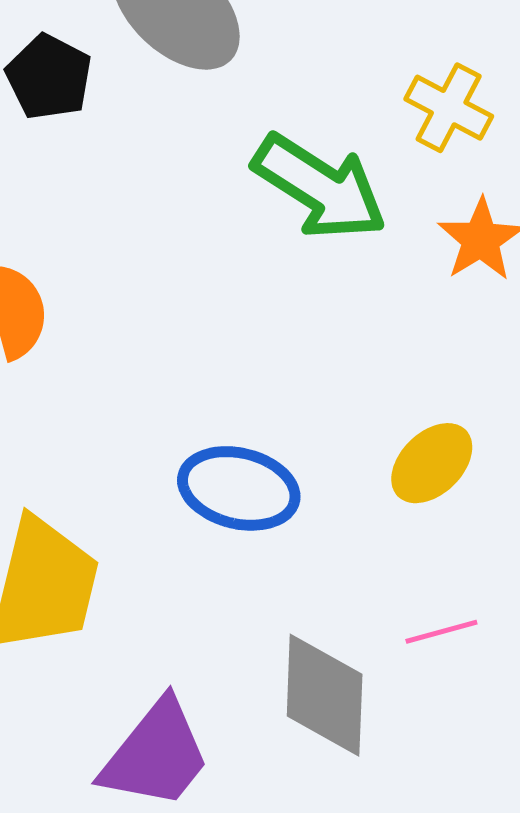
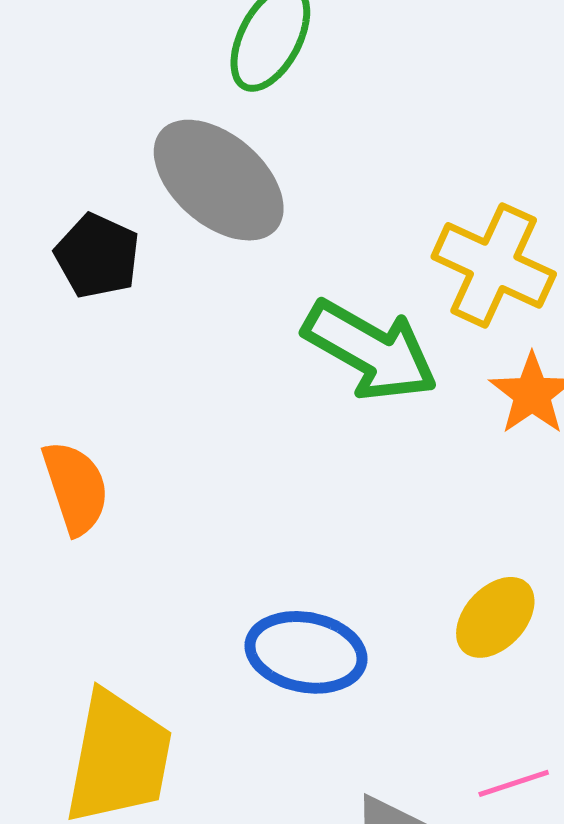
yellow cross: (449, 108) -> (494, 265), size x1.4

